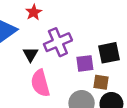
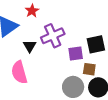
pink semicircle: (40, 83) -> (19, 72), moved

